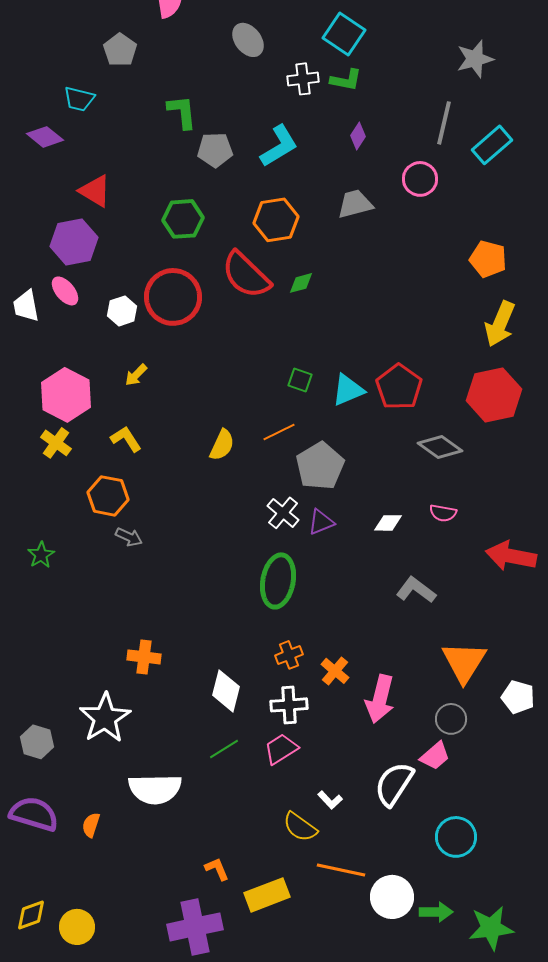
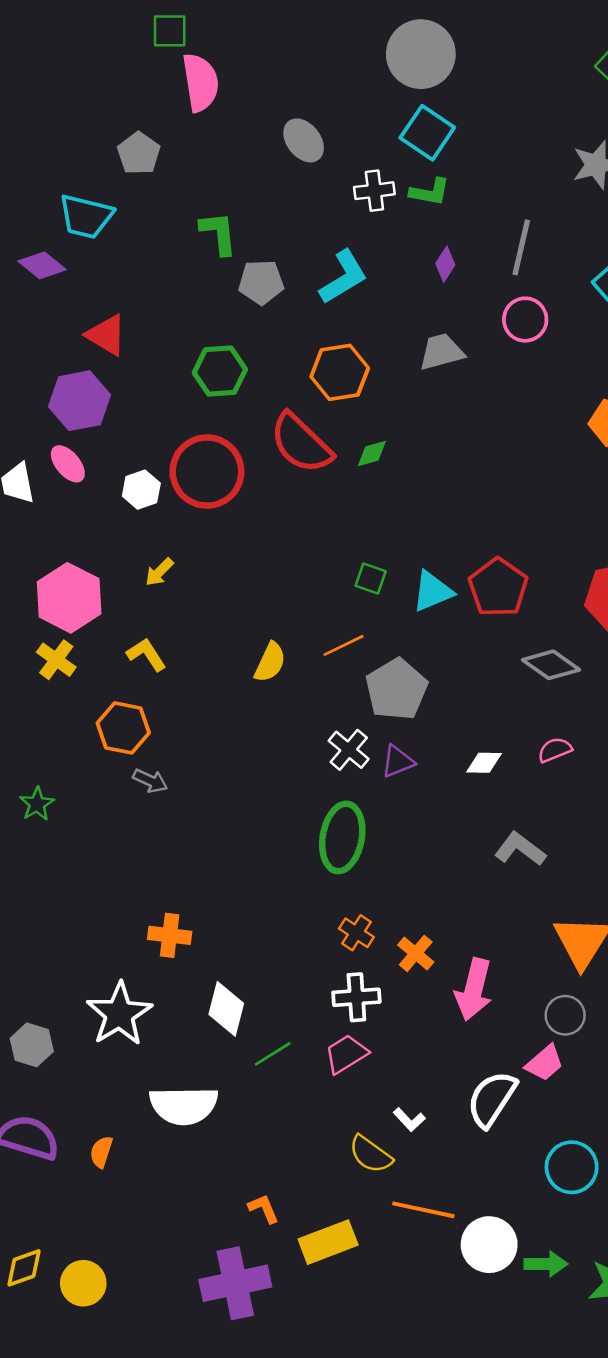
cyan trapezoid: (79, 99) -> (86, 216), size x1.4
gray line: (444, 123) -> (521, 247), moved
pink semicircle: (443, 513) -> (555, 750), turned 148
orange cross: (289, 655) -> (356, 933), turned -36
white diamond: (226, 691) -> (226, 1009), moved

